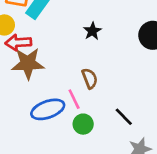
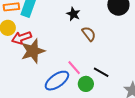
brown semicircle: (90, 78) -> (89, 34), moved
black line: (124, 117) -> (101, 72), moved

